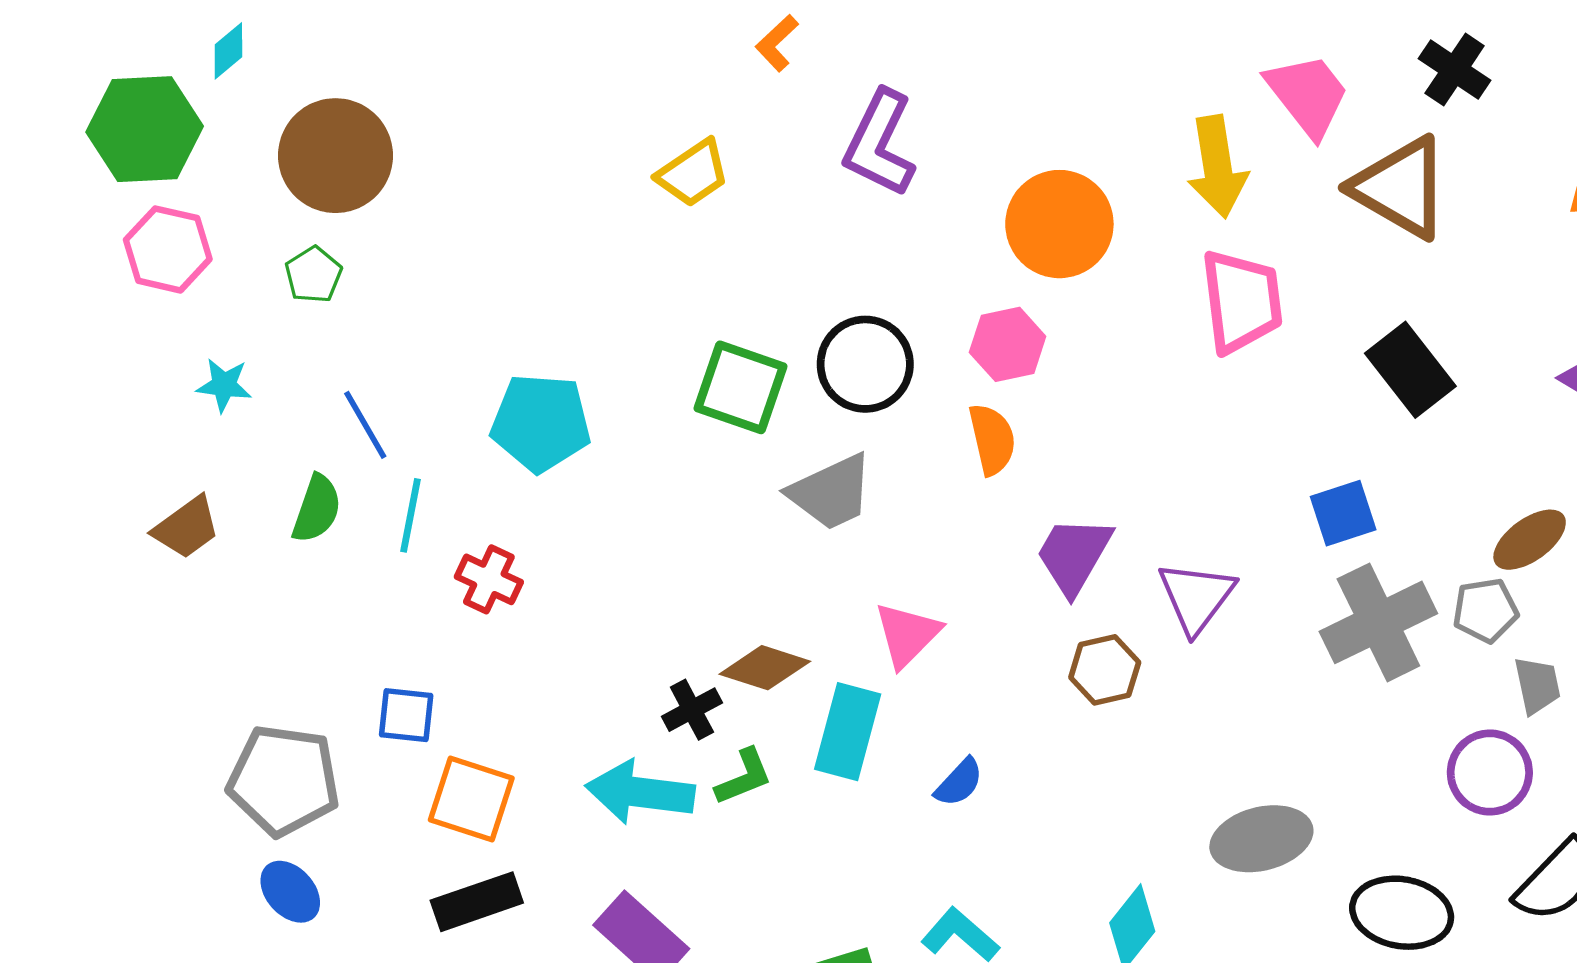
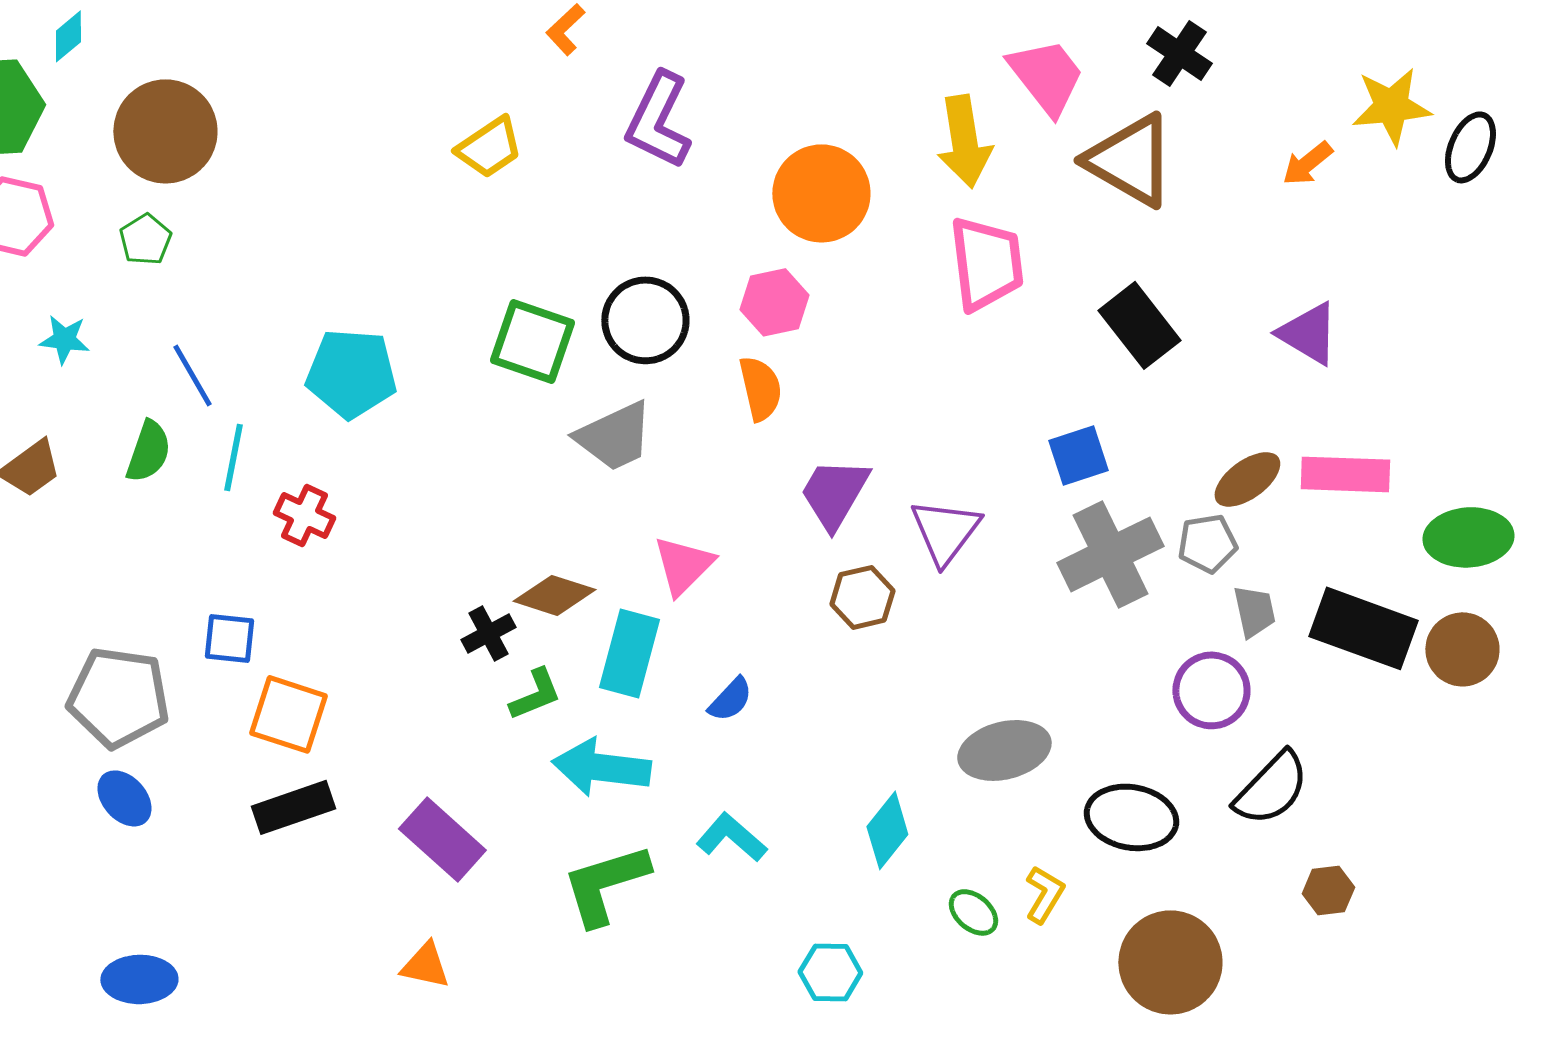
cyan arrow: (640, 792) -> (601, 767), moved

